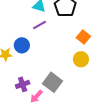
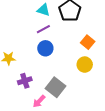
blue circle: (22, 45) -> (45, 48), moved
purple cross: (23, 84) -> (25, 81), moved

